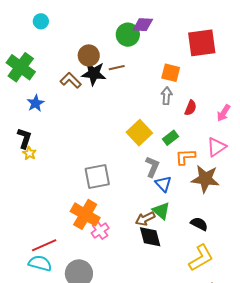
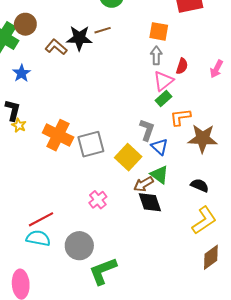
brown circle: (89, 55) -> (25, 24), moved
yellow square: (139, 133) -> (128, 157), moved
pink triangle: (216, 147) -> (163, 81), moved
orange cross: (85, 214) -> (58, 135), moved

